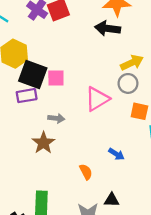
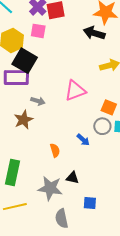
pink square: (56, 78) -> (38, 31), moved
gray circle: (128, 83) -> (102, 126), moved
purple rectangle: (27, 96) -> (16, 78), size x1.4

